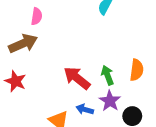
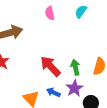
pink semicircle: (37, 16) -> (50, 13), moved, turned 152

